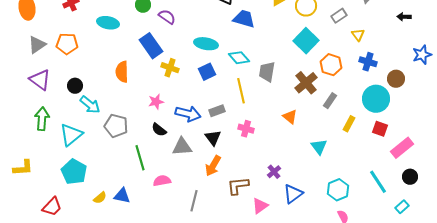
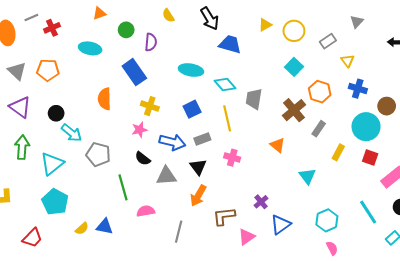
purple semicircle: (167, 17) -> (151, 42), turned 60
cyan square: (306, 41) -> (294, 67), size x0.7
gray triangle: (37, 45) -> (17, 71), turned -42
yellow cross: (170, 68) -> (150, 106), moved
blue square: (207, 72) -> (192, 109), moved

